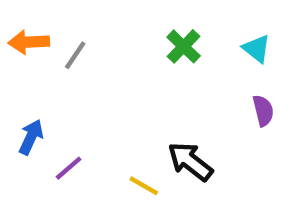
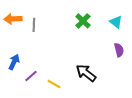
gray line: (75, 55) -> (34, 25), turned -32
yellow line: (144, 186) -> (54, 84), moved

